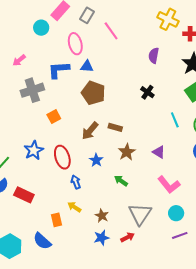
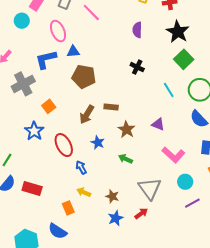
blue star: (34, 150) -> (34, 131), moved

